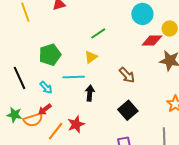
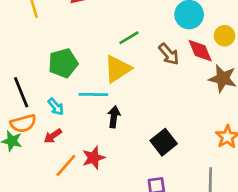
red diamond: (152, 41) -> (200, 51), turned 65
yellow triangle: (91, 57) -> (118, 69), size x1.6
brown arrow: (127, 75) -> (169, 54), moved
orange semicircle: (33, 120) -> (23, 123), moved

